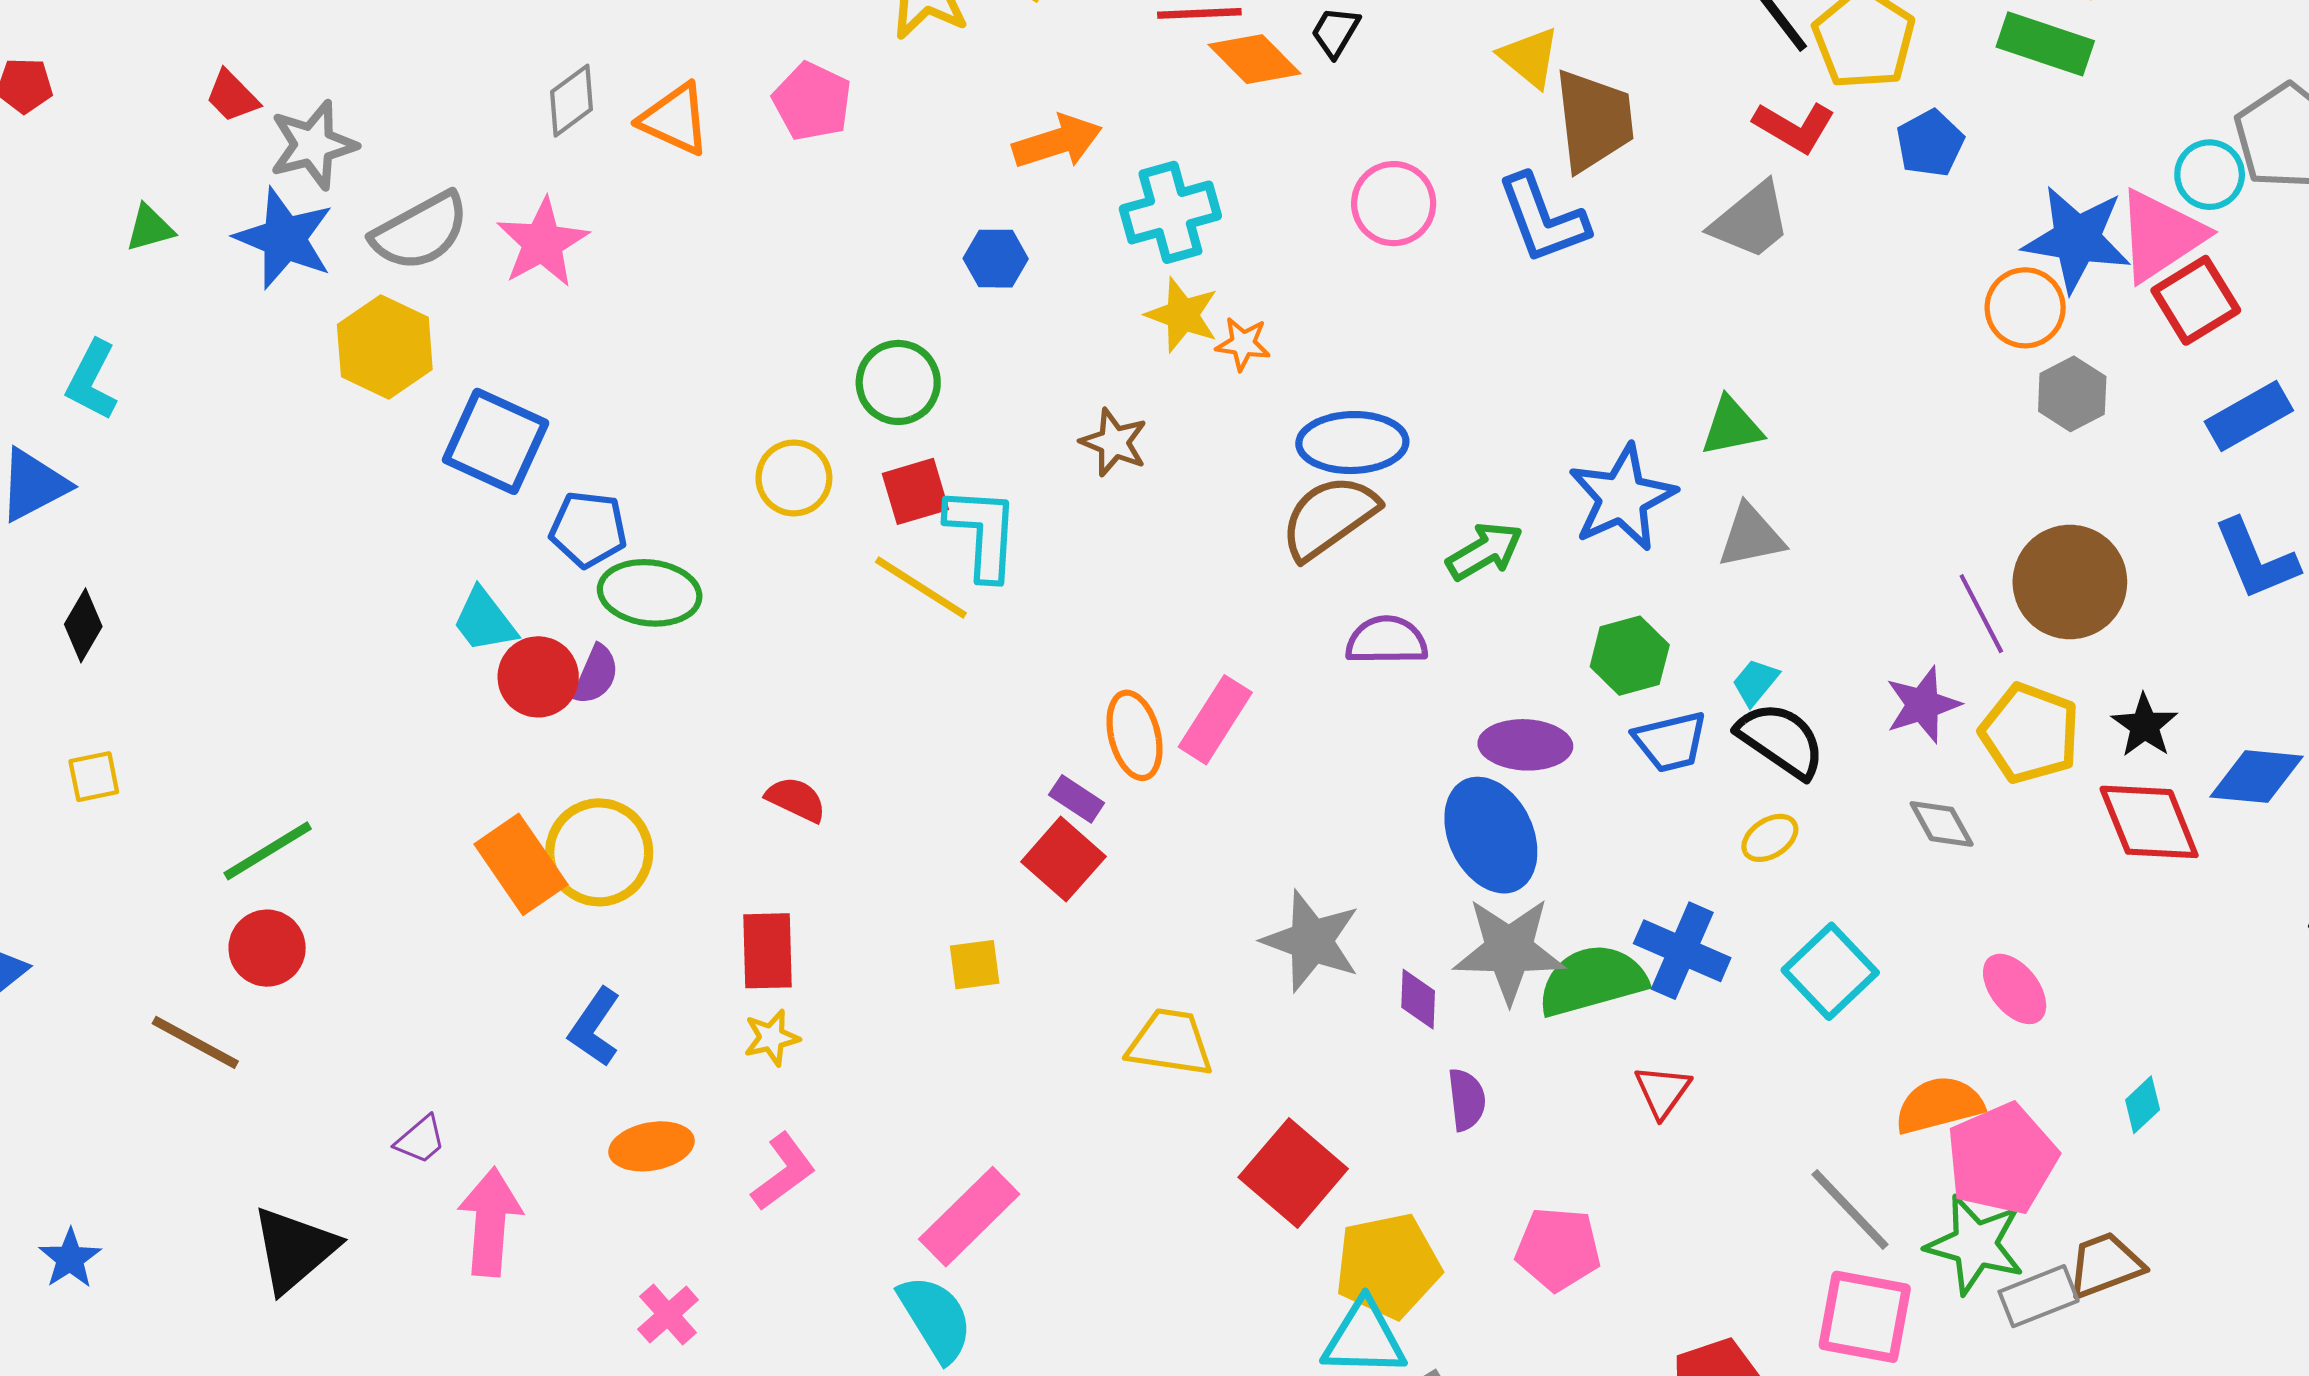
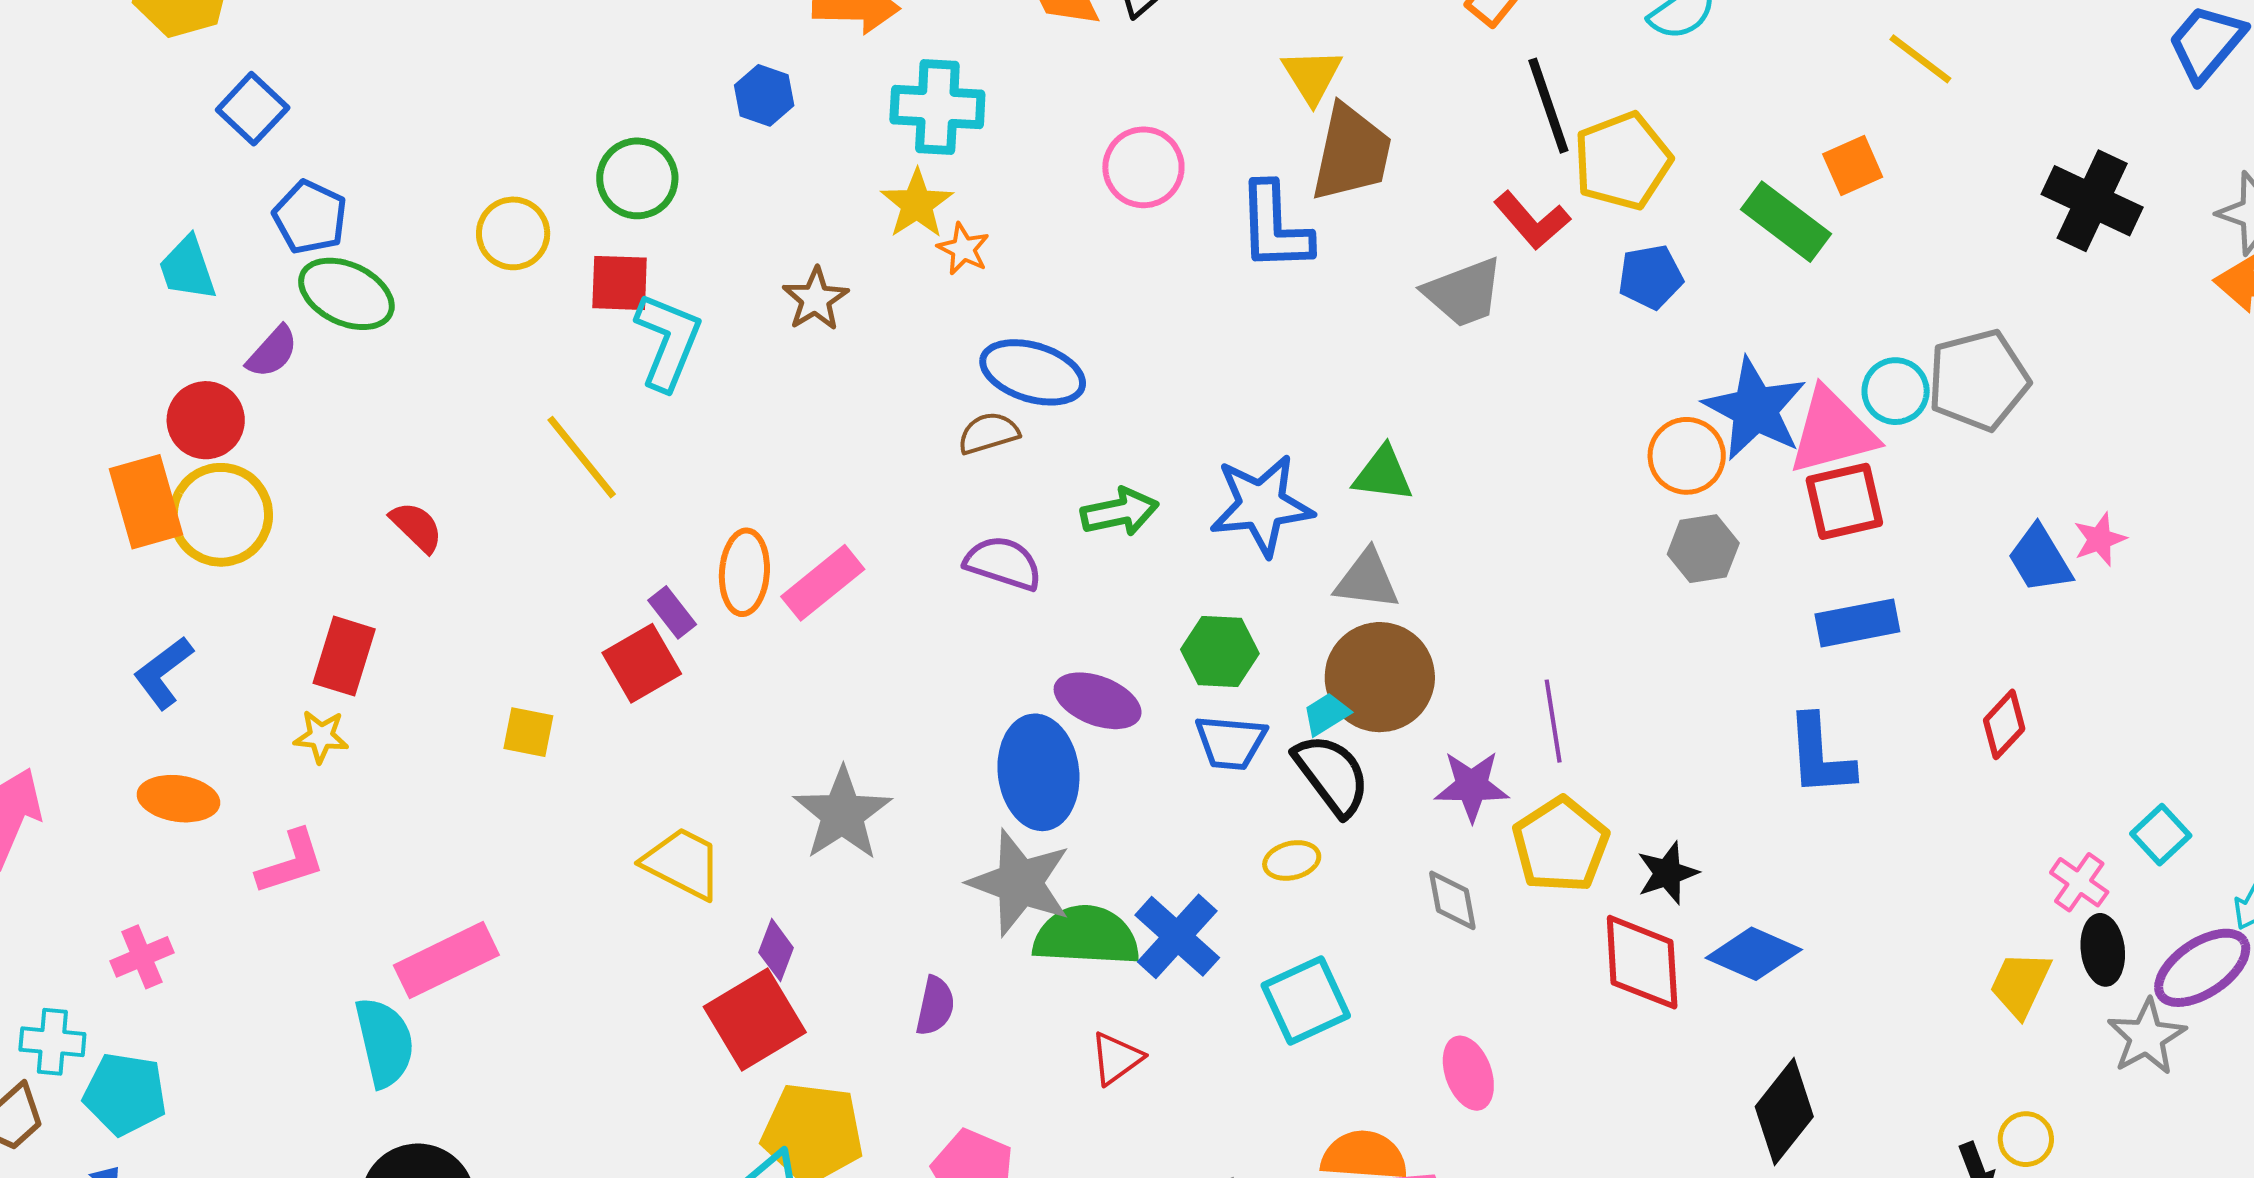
blue square: (496, 441) -> (253, 109), size x0.7
brown semicircle: (1329, 517) -> (988, 433), size x0.6
brown circle: (2070, 582) -> (1380, 677), moved
yellow line: (921, 588) -> (582, 457), moved
red circle: (538, 677) -> (206, 420), moved
purple diamond: (1418, 999) -> (776, 950), moved

